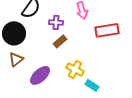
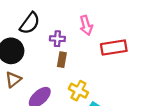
brown rectangle: (60, 41) -> (62, 60), turned -40

